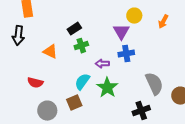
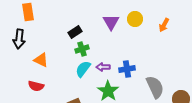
purple triangle: (121, 32) -> (111, 22), moved
orange triangle: (50, 52) -> (41, 60), moved
blue cross: (126, 54) -> (127, 69), moved
cyan semicircle: (82, 82) -> (83, 69), moved

